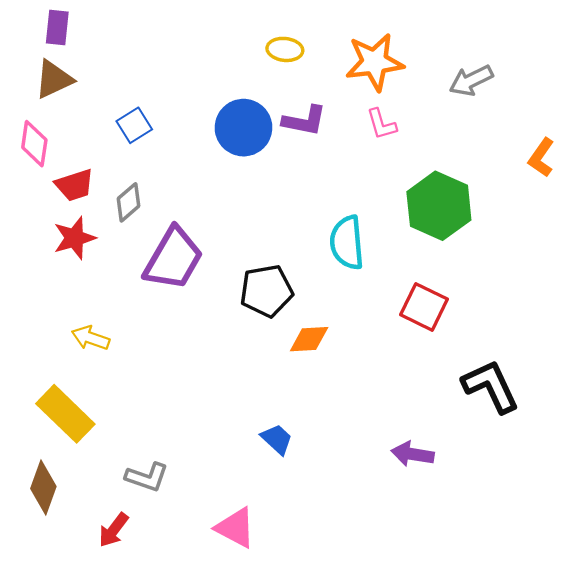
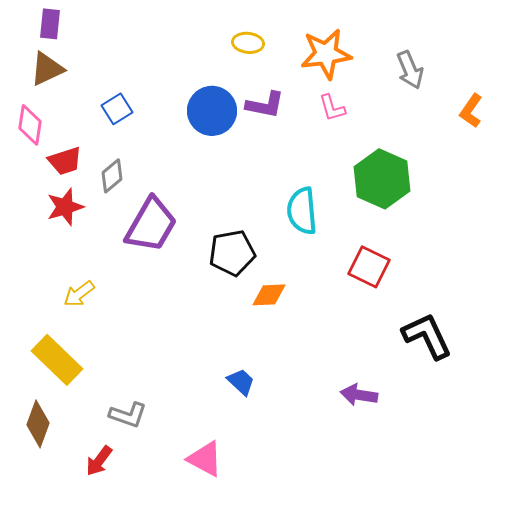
gray arrow: (471, 80) -> (410, 70), turned -87
orange L-shape: (541, 157) -> (471, 111), moved
yellow arrow: (91, 338) -> (79, 294), turned -56

